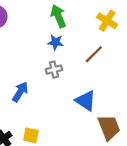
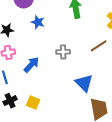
blue star: (56, 42) -> (38, 22), moved

